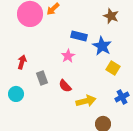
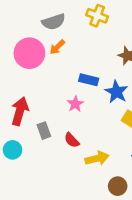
red arrow: (22, 62) -> (20, 111), size x1.6

